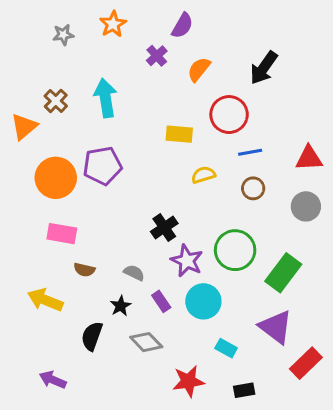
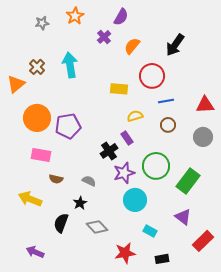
purple pentagon: (102, 166) -> (68, 126), moved
purple star: (187, 261) -> (124, 173), turned 30
purple rectangle: (161, 301) -> (127, 138), moved
purple triangle: (276, 327) -> (183, 217), size x0.7

